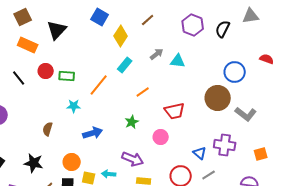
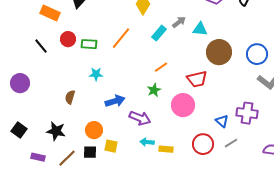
cyan rectangle: (125, 65) -> (159, 33), moved
blue circle: (235, 72) -> (257, 54), moved
orange line: (99, 85) -> (121, 38), moved
orange line: (143, 92) -> (161, 67), moved
brown circle: (218, 98) -> (219, 52), moved
pink circle: (161, 137) -> (183, 105), size x1.5
purple arrow: (133, 159) -> (140, 118), moved
cyan arrow: (109, 174) -> (147, 142), moved

